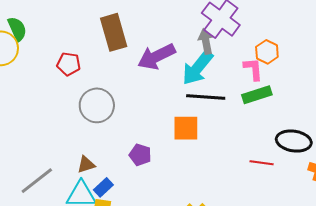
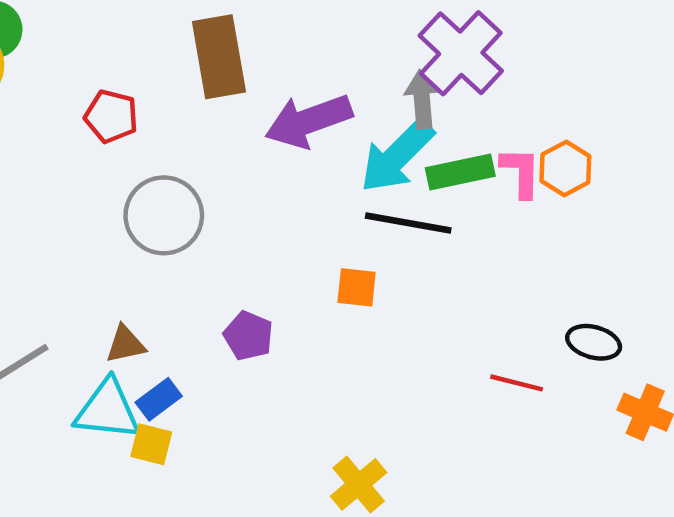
orange hexagon: (267, 52) -> (565, 168), moved
green rectangle: (257, 95) -> (460, 172), moved
orange square: (186, 128) -> (357, 287), size x0.7
black ellipse: (294, 141) -> (594, 342), size x0.7

